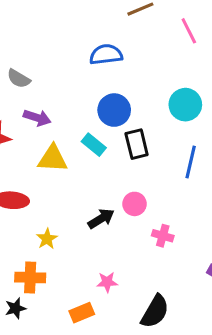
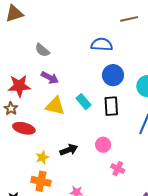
blue circle: (114, 110) -> (113, 75), moved
black arrow: (101, 219) -> (69, 150), moved
orange cross: (30, 278) -> (41, 181), moved

